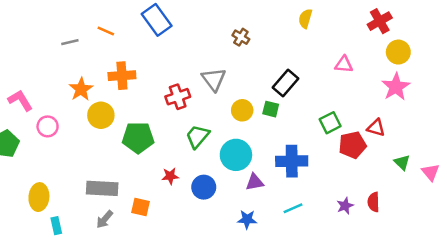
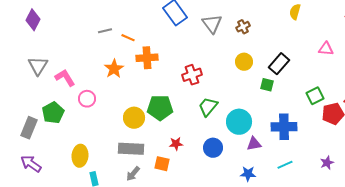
orange line: (106, 31) -> (128, 38), moved
brown cross: (241, 37) -> (243, 27), turned 32
gray triangle: (214, 79) -> (212, 24), moved
yellow circle: (242, 110) -> (244, 62), moved
yellow circle: (101, 115) -> (134, 118), moved
red star: (170, 176) -> (176, 144), moved

